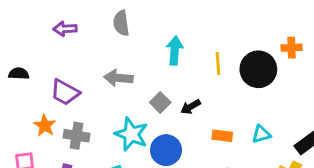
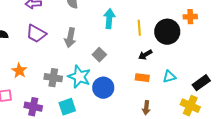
gray arrow: (118, 78) -> (70, 38), turned -84
purple trapezoid: (65, 92) -> (36, 34), moved
black arrow: (191, 107) -> (145, 55), moved
gray cross: (76, 136) -> (53, 78), moved

